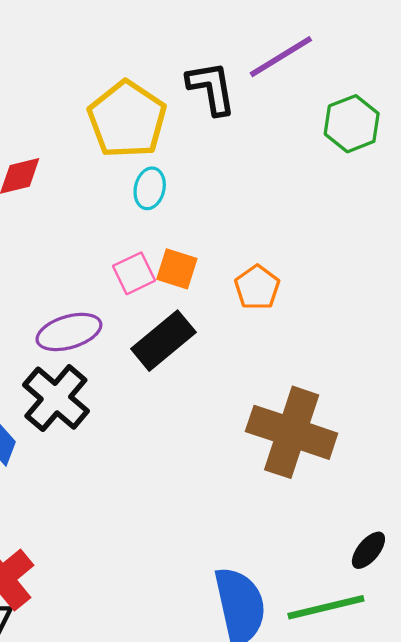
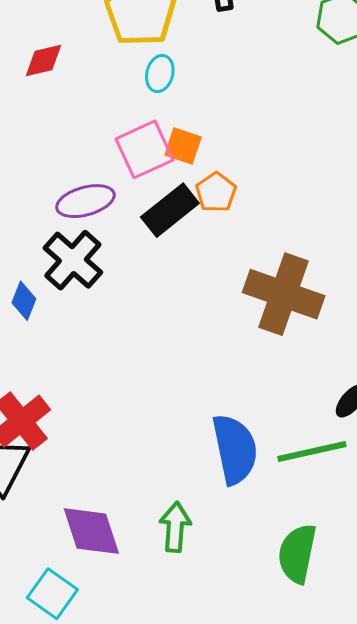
pink square: (134, 273) -> (145, 149), size x1.5
orange pentagon: (257, 287) -> (216, 192), moved

